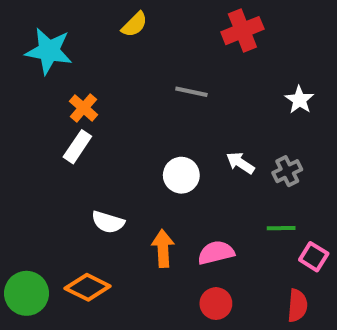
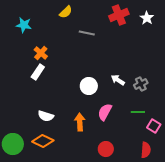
cyan star: (49, 51) -> (24, 25), size x0.7
gray line: (191, 92) -> (87, 33), moved
white star: (299, 100) -> (147, 18), moved
white semicircle: (108, 222) -> (46, 116), moved
pink semicircle: (216, 253) -> (105, 112), moved, turned -48

